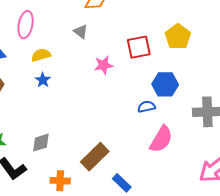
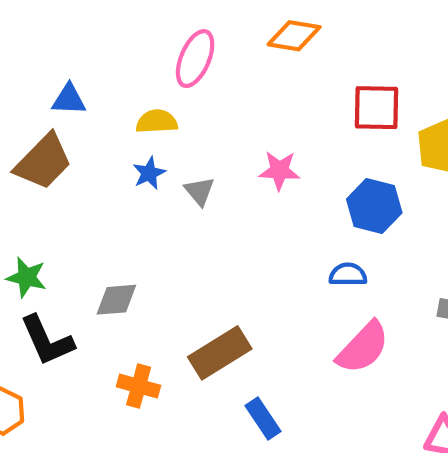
pink ellipse: (26, 25) -> (195, 59), moved
gray triangle: (81, 31) -> (200, 191), moved
red square: (139, 47) -> (376, 108), moved
blue hexagon: (165, 84) -> (374, 206), moved

